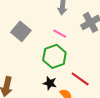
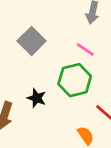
black star: (50, 83) -> (37, 98), moved

